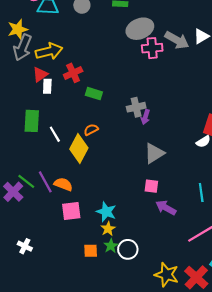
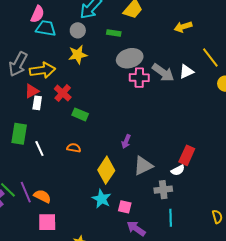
yellow star: (18, 29) -> (78, 55), moved
red cross: (73, 73) -> (63, 93), turned -30
gray cross: (136, 107) -> (163, 190), moved
orange semicircle: (91, 130) -> (74, 148), turned 32
yellow diamond: (79, 149) -> (106, 170), moved
gray triangle: (154, 153) -> (143, 166), moved
cyan star: (106, 212) -> (102, 199), moved

